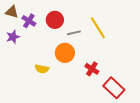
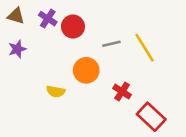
purple cross: (29, 21) -> (48, 19), moved
yellow line: (98, 28) -> (145, 48), moved
gray line: (74, 33) -> (111, 44), moved

